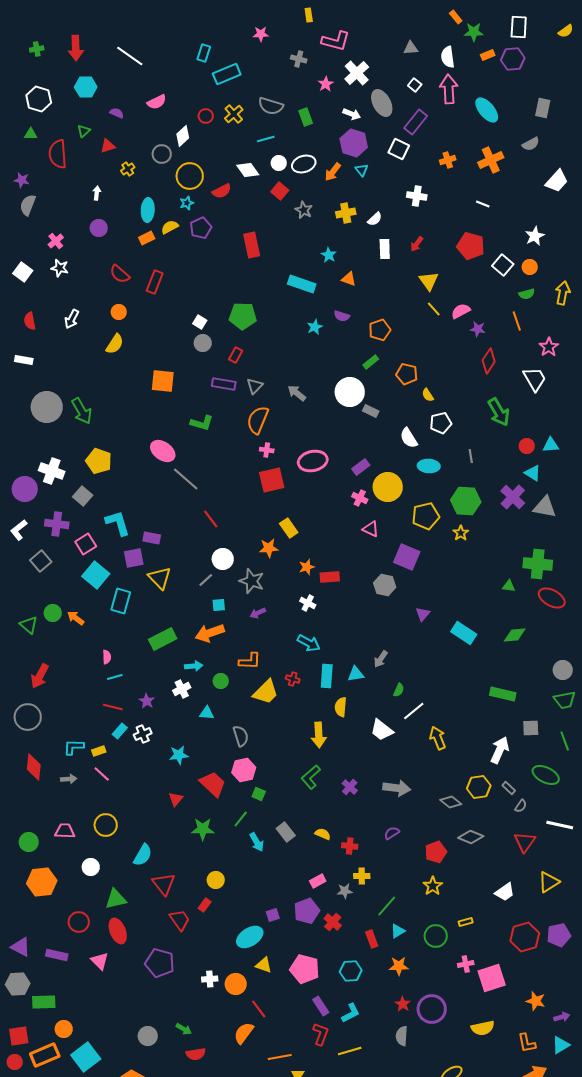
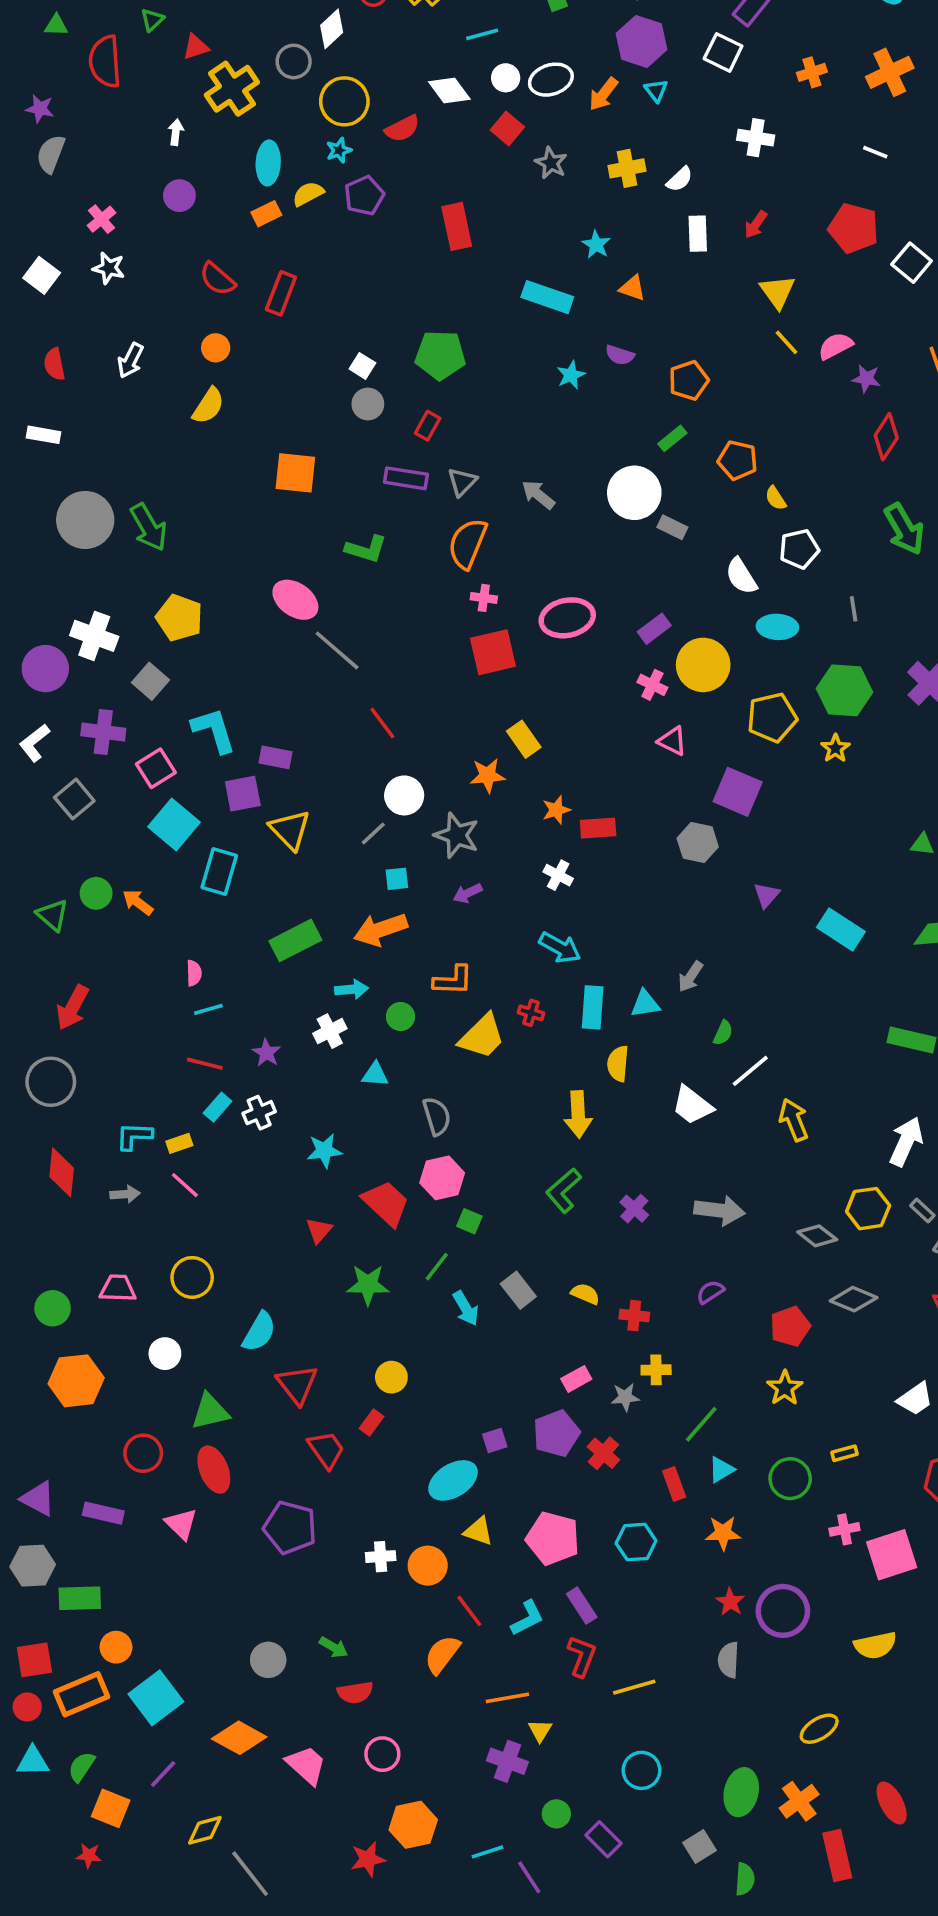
yellow cross: (128, 169) -> (232, 89), size x2.0
cyan L-shape: (351, 1013) -> (527, 1618), moved

